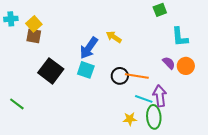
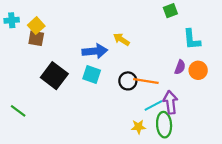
blue arrow: (89, 48) -> (95, 51), turned -130
purple semicircle: (169, 63) -> (180, 67), turned 64
cyan line: (144, 99) -> (153, 105), turned -48

